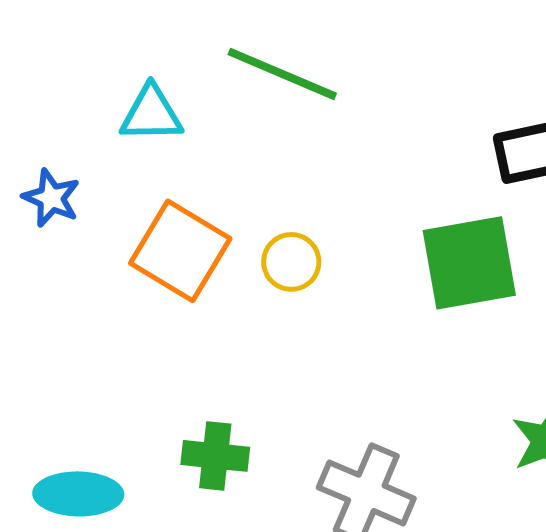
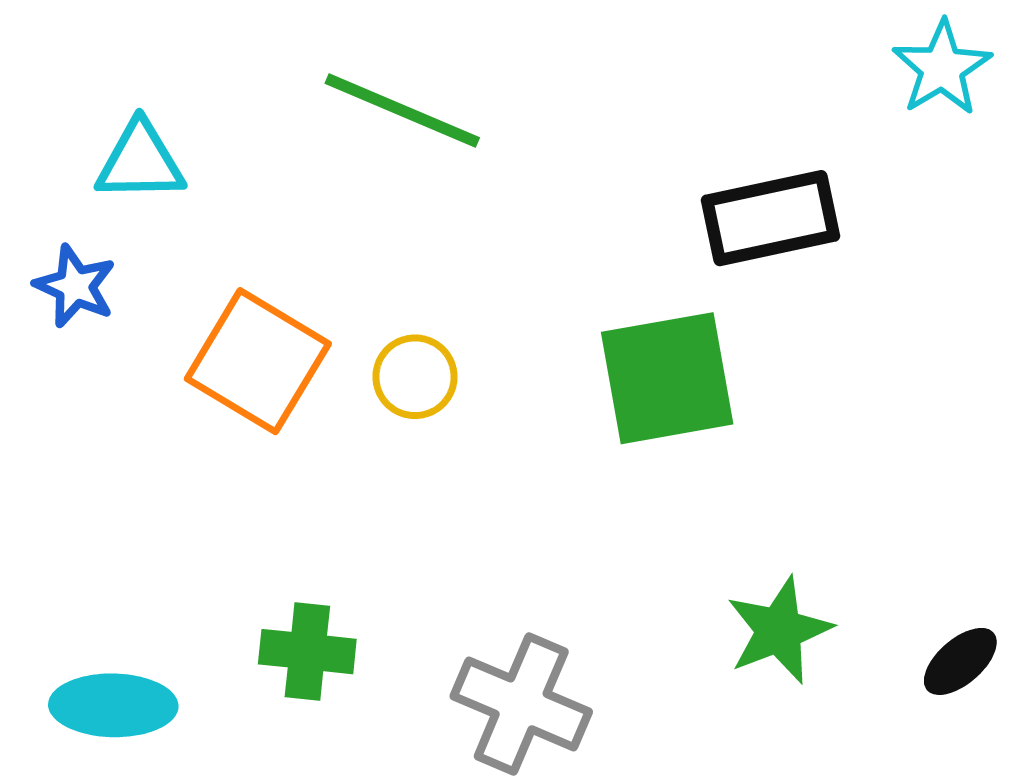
cyan triangle: (151, 114) -> (140, 161), moved

